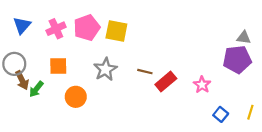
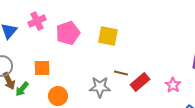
pink cross: (56, 29) -> (37, 21), moved
yellow square: (116, 31) -> (108, 36), moved
gray star: (105, 69) -> (100, 87), moved, turned 30

